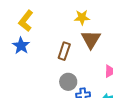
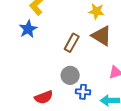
brown triangle: (91, 39) -> (102, 36), turned -40

